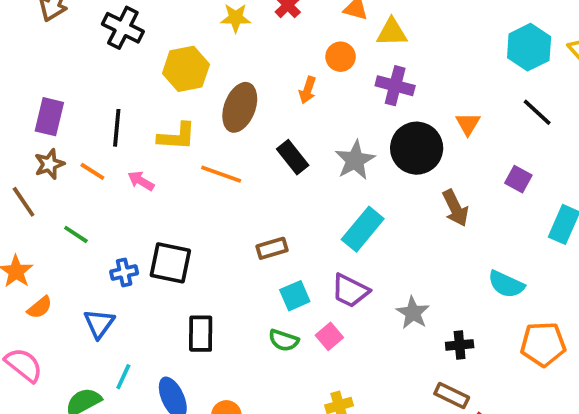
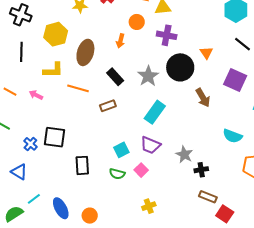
black line: (117, 128) -> (21, 52), moved
purple square: (518, 179) -> (235, 80), size x1.6
brown rectangle: (272, 248) -> (108, 106), moved
blue cross: (124, 272) -> (30, 144), turned -32
blue triangle: (99, 324) -> (19, 172), turned -30
black rectangle: (201, 334) -> (82, 165), moved
black cross: (460, 345) -> (201, 170), moved
cyan line: (123, 377) -> (34, 199), turned 32

